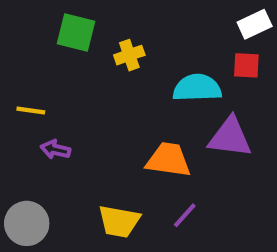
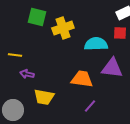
yellow cross: (129, 55) -> (63, 28), size x1.5
yellow trapezoid: (119, 221) -> (44, 97), moved

